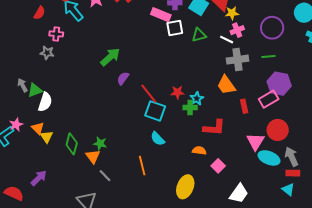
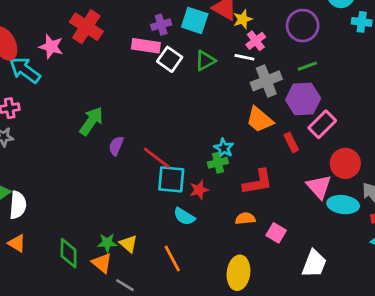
white square: (175, 28) -> (170, 59), turned -30
purple hexagon: (279, 84) -> (303, 99), moved
red star: (177, 92) -> (199, 190), moved
yellow triangle: (47, 137) -> (129, 244), moved

